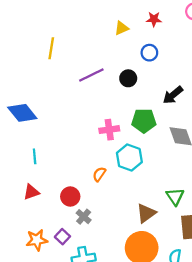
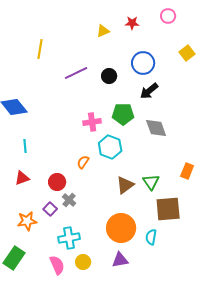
blue circle: (149, 53) -> (143, 63), moved, size x1.5
brown triangle: (146, 213) -> (125, 185), moved
purple square: (62, 237) -> (50, 209), moved

